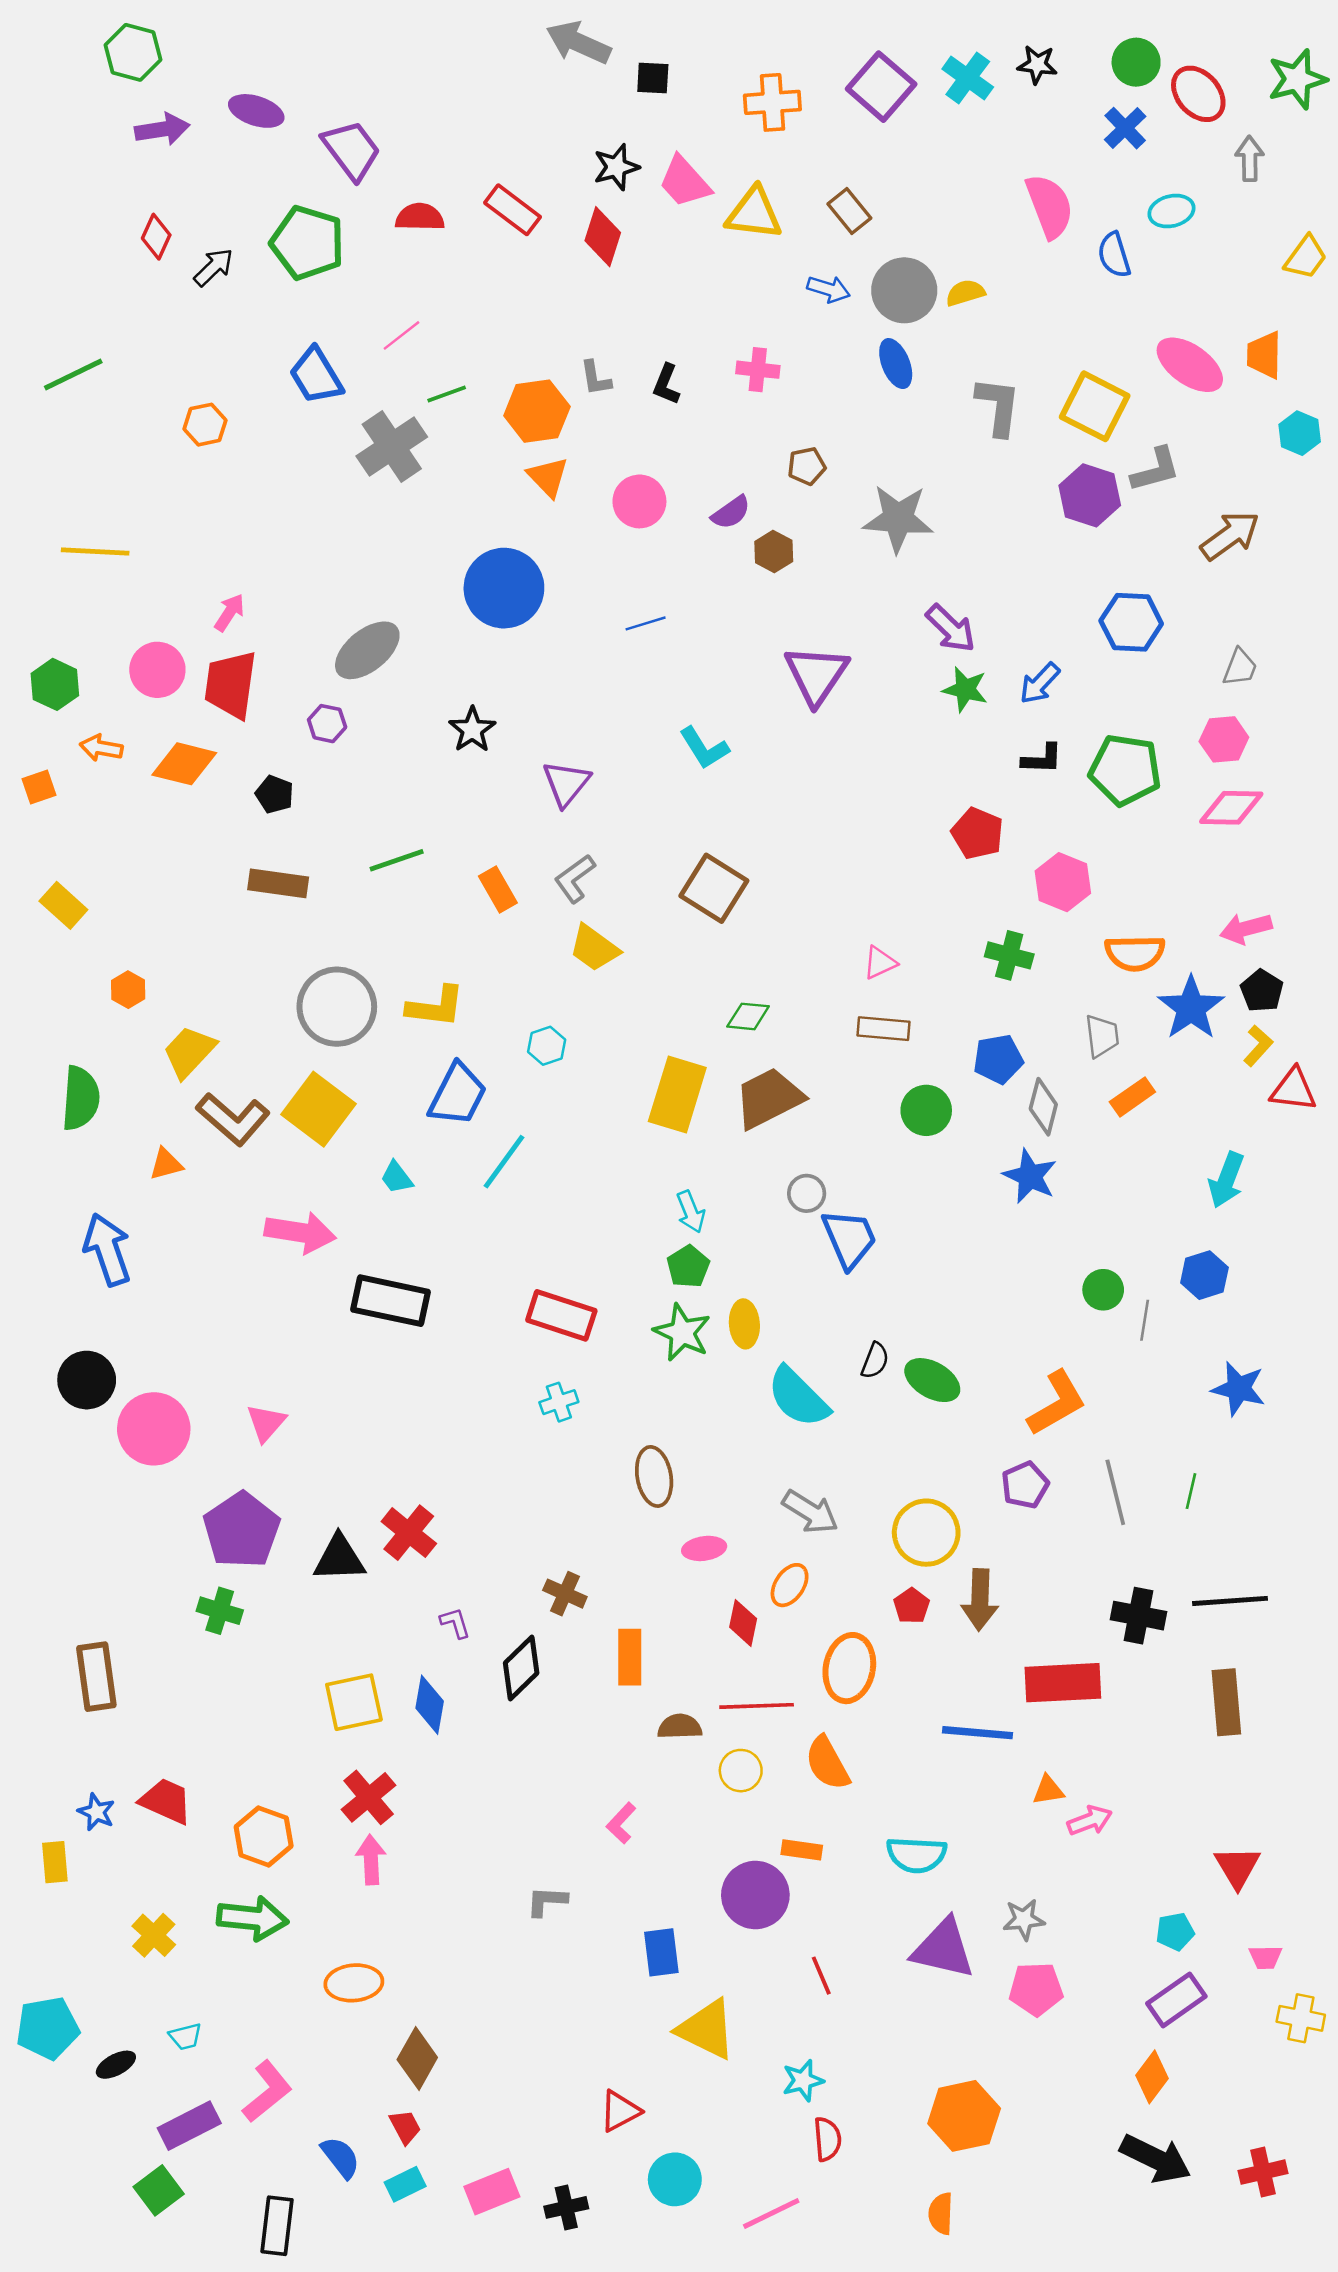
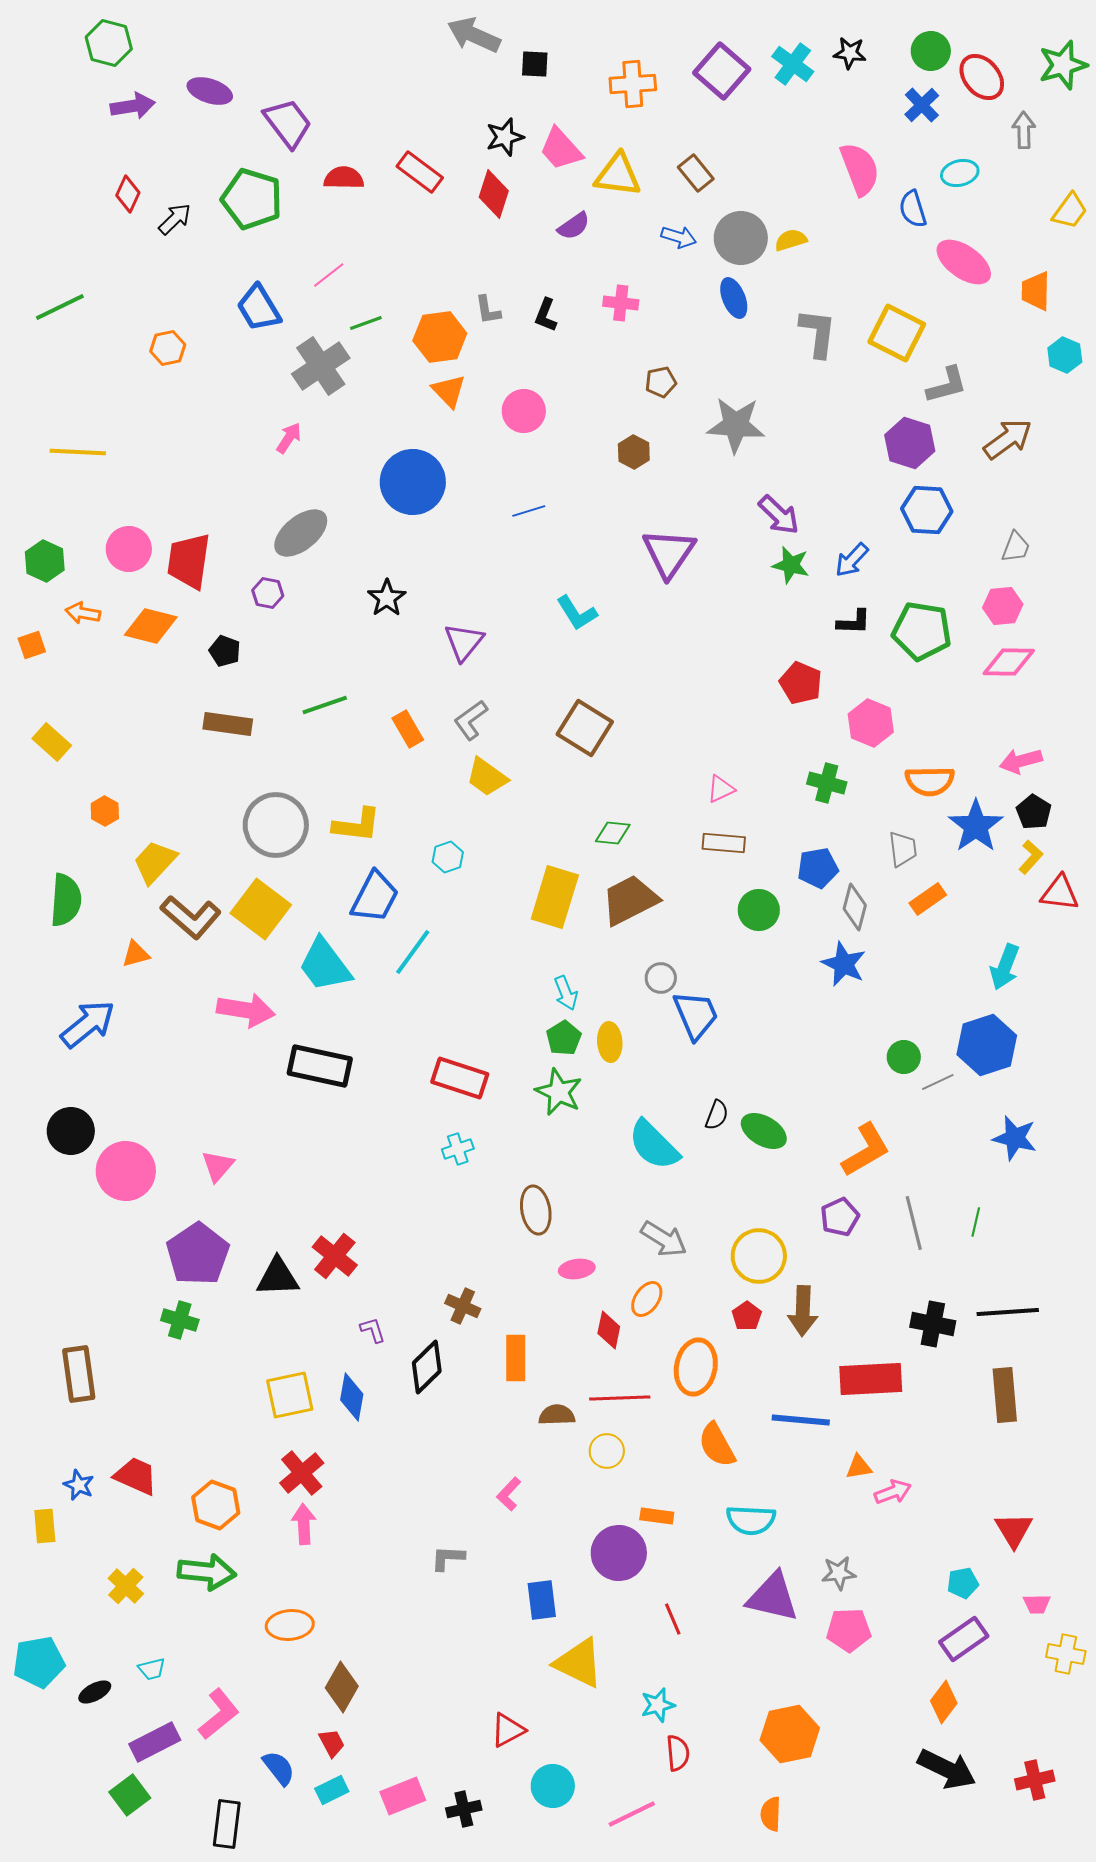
pink ellipse: (1190, 365) -> (964, 262), moved
purple hexagon: (1090, 495) -> (910, 443), moved
purple semicircle: (731, 512) -> (574, 226), moved
pink arrow: (229, 612) -> (289, 438), moved
cyan trapezoid: (397, 1177) -> (325, 965), size x2.0
blue arrow: (107, 1249) -> (88, 1024), turned 70
blue hexagon: (1204, 1275) -> (987, 1045), size x1.5
gray line: (1145, 1320) -> (938, 1082), turned 56
yellow ellipse: (744, 1324) -> (610, 1042), moved
orange semicircle: (827, 1763) -> (717, 1445), moved

